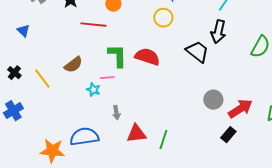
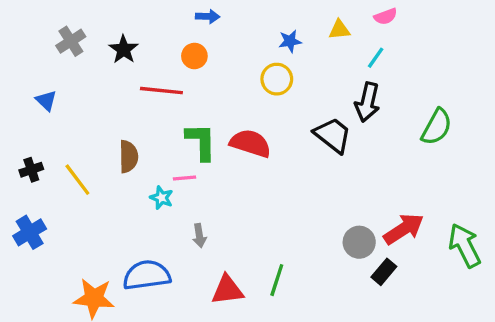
brown semicircle: (73, 65) -> (129, 157), turned -54
black cross: (14, 73) -> (31, 170), turned 32
gray circle: (213, 100) -> (359, 242), moved
red triangle: (136, 134) -> (227, 290), moved

